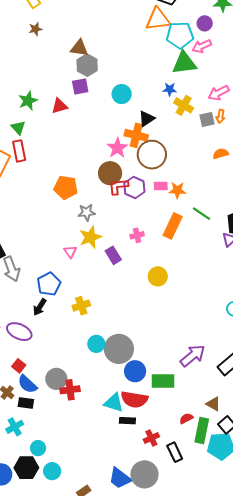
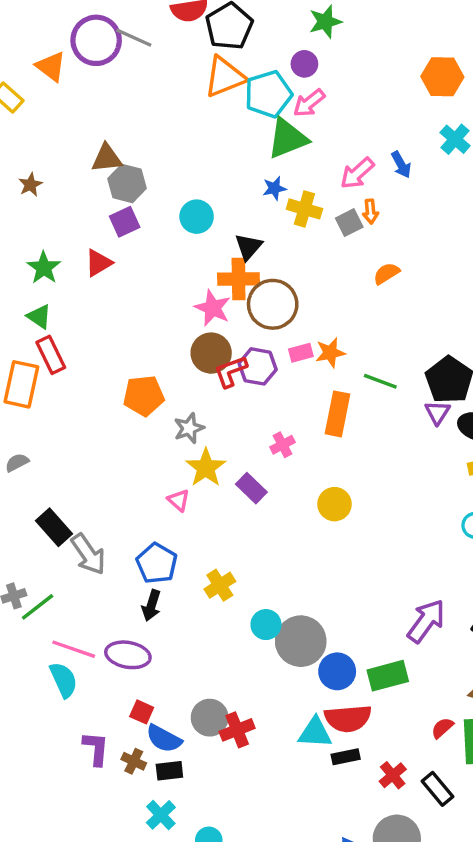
brown star: (35, 29) -> (30, 185), moved
cyan circle: (96, 344) -> (266, 625), moved

